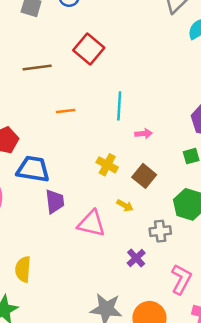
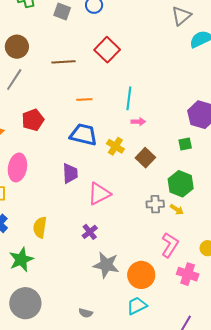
pink arrow: (144, 134) -> (138, 122), moved
blue trapezoid: (33, 169) -> (84, 135), moved
yellow arrow: (125, 205) -> (177, 209), moved
pink triangle: (91, 224) -> (99, 194), turned -45
purple cross: (136, 258) -> (90, 232), moved

